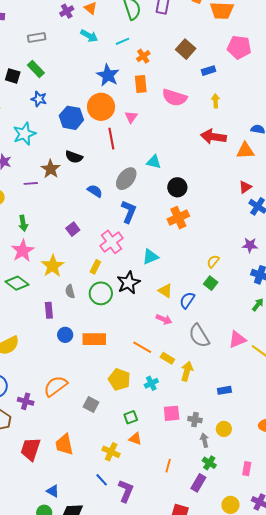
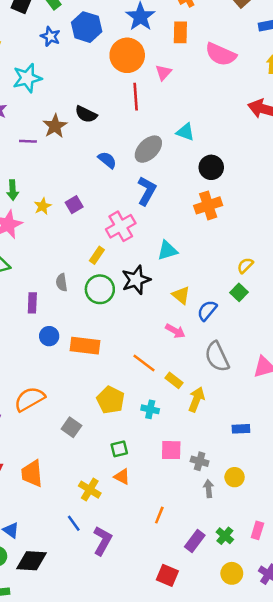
blue hexagon: (71, 118) -> (87, 27), moved
yellow star: (53, 266) -> (43, 206), moved, size x0.6
cyan cross: (151, 383) -> (150, 409), turned 32
green cross: (209, 463) -> (225, 536), moved

